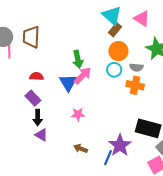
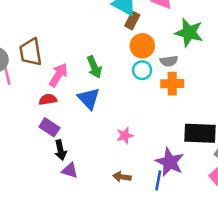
pink arrow: (83, 76) -> (58, 75), moved
pink star: (78, 114) -> (125, 135), moved

